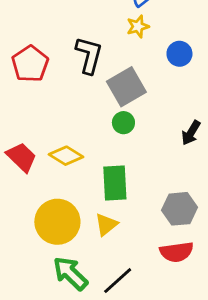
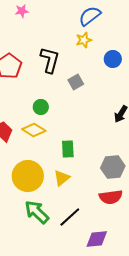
gray square: (126, 87) -> (76, 82), size x0.6
green circle: (123, 123) -> (41, 107), moved
green rectangle: (115, 183) -> (68, 149), size x0.7

